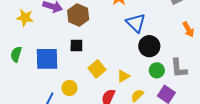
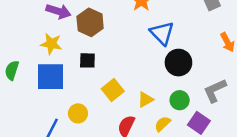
yellow star: (25, 18) -> (51, 44), moved
gray L-shape: (179, 68) -> (215, 91), turned 70
green circle: (157, 70) -> (180, 100), moved

